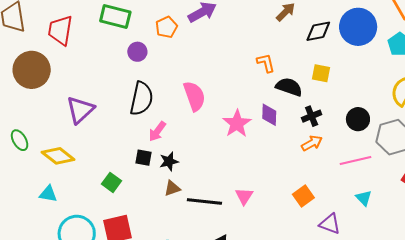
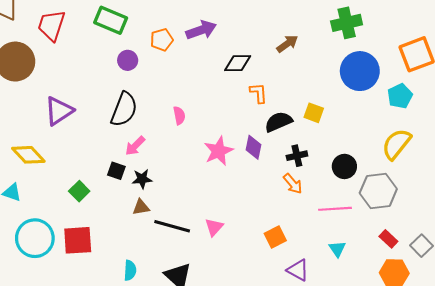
black diamond: (318, 31) -> (238, 63), moved
black semicircle: (289, 87) -> (278, 122), turned -52
pink semicircle: (194, 96) -> (179, 116), size x0.6
orange arrow: (312, 143) -> (293, 184), turned 70

